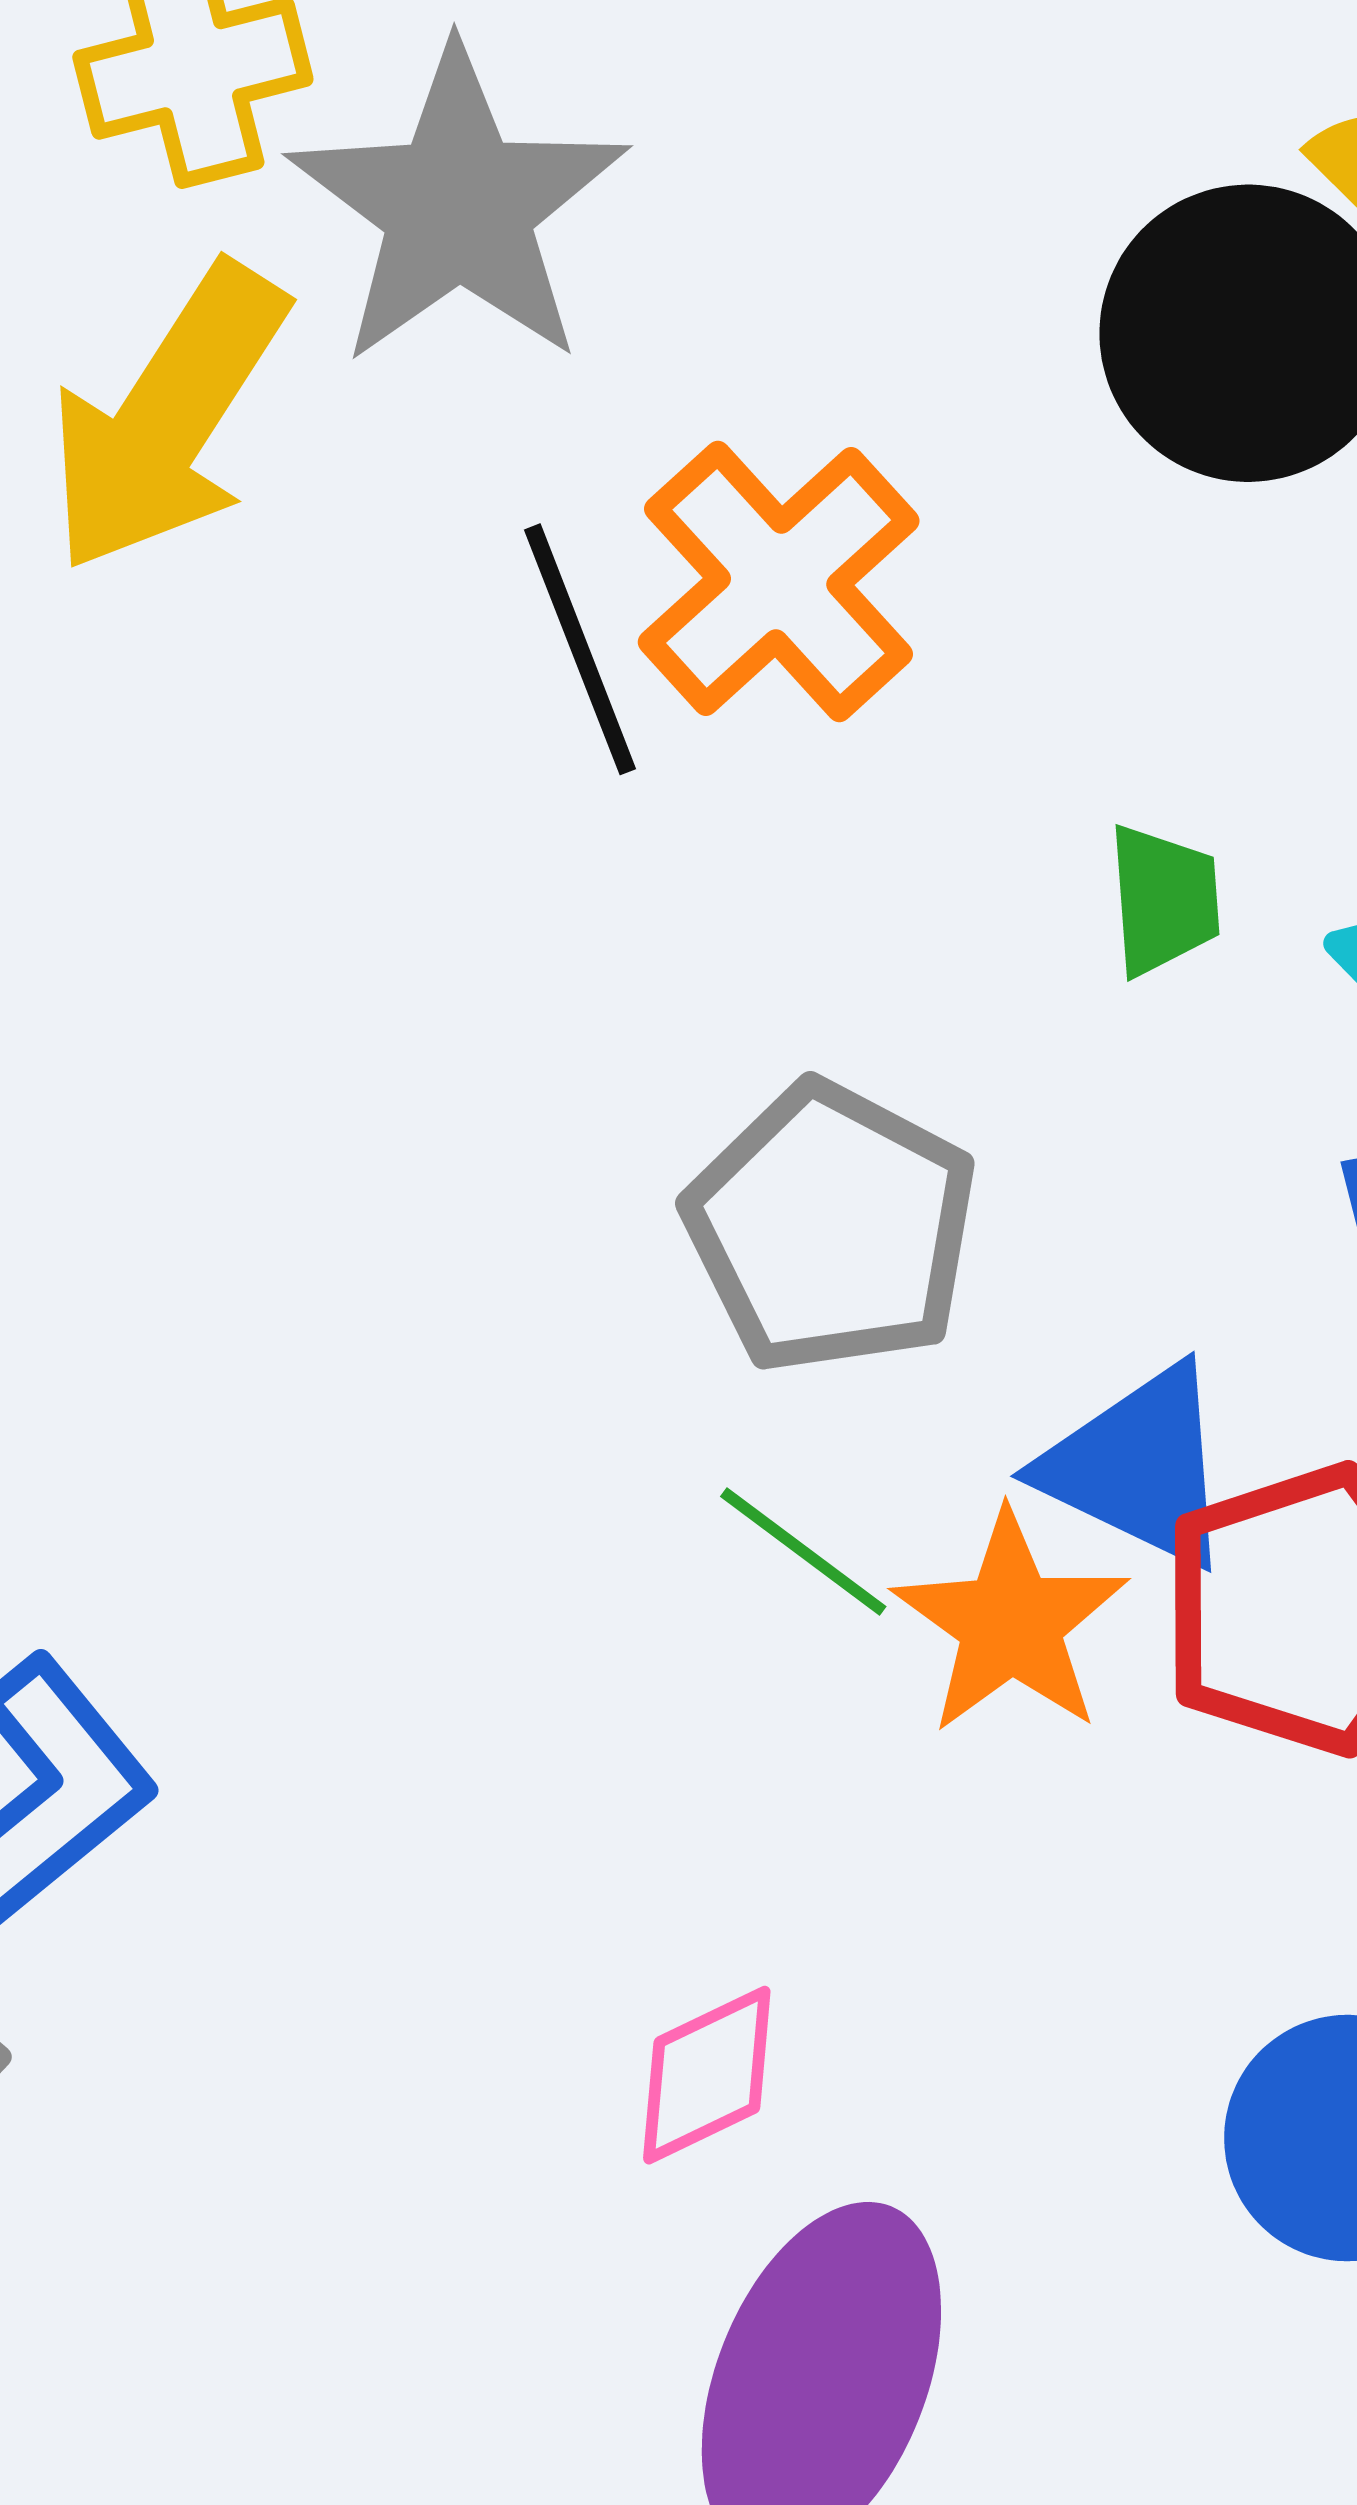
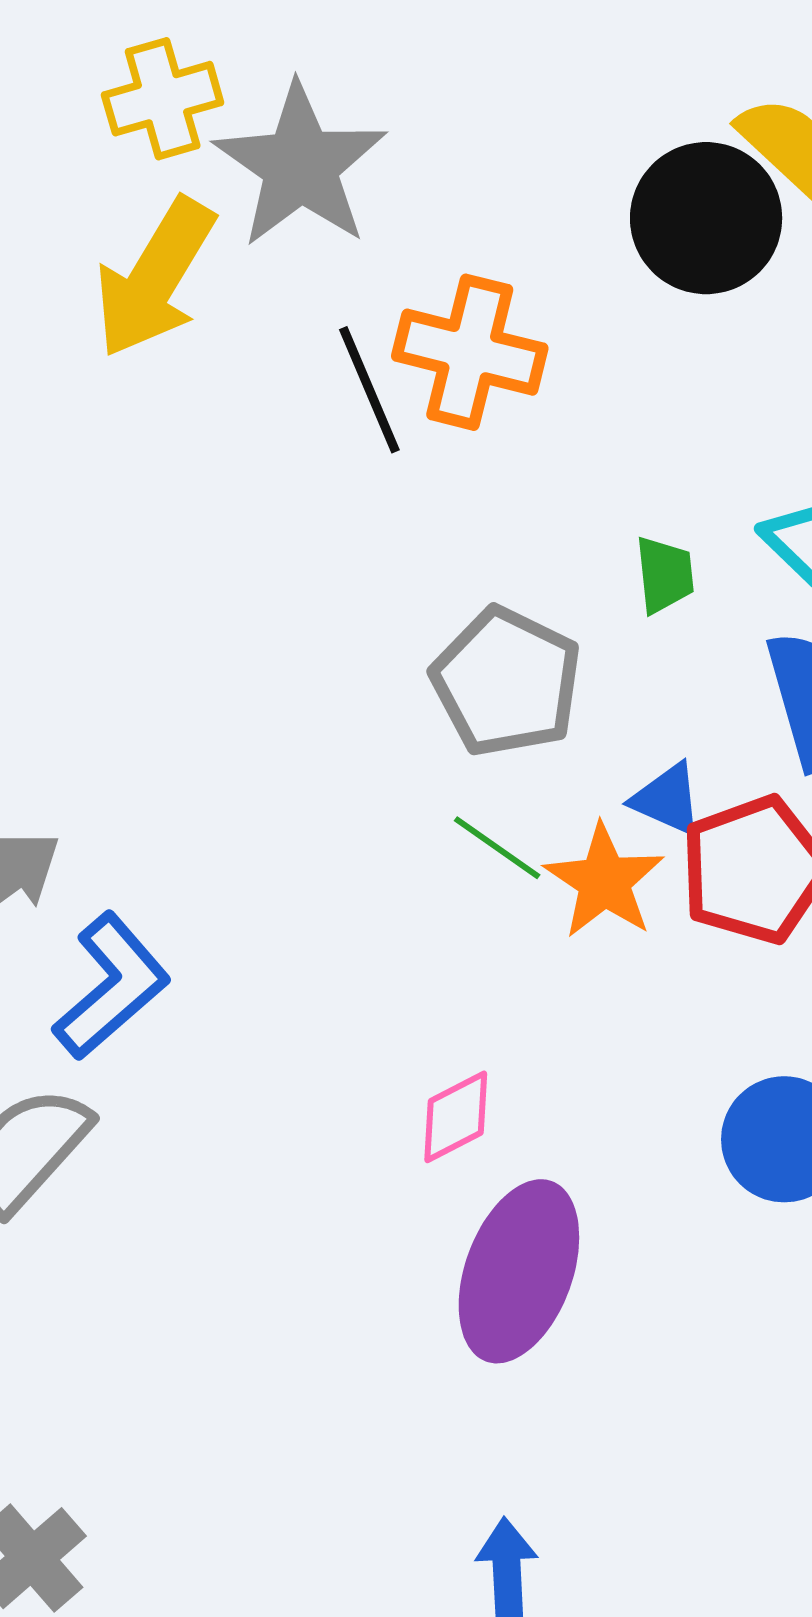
orange cross: (779, 581) -> (470, 352), turned -32
green trapezoid: (1164, 900) -> (665, 575), moved
blue triangle: (1138, 1467) -> (667, 799), size x0.7

